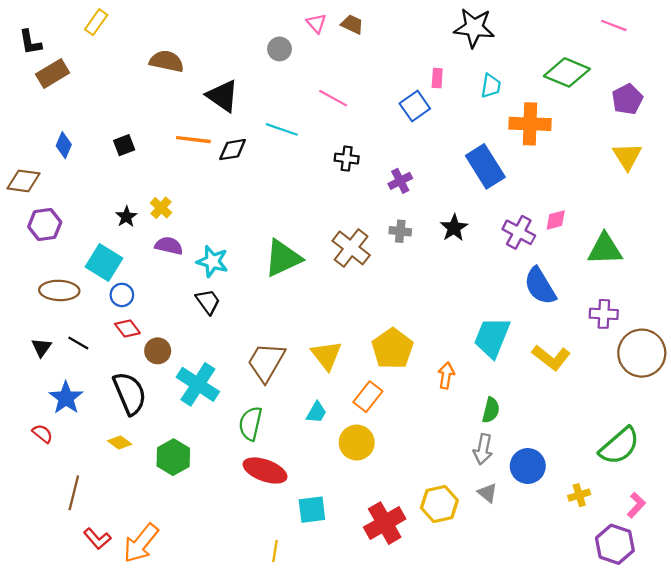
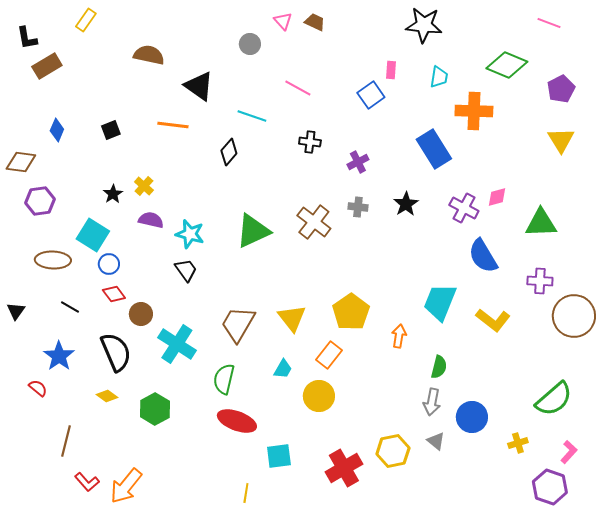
black diamond: (233, 150) -> (229, 152), moved, turned -40
black triangle: (41, 347) -> (16, 311), moved

